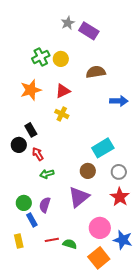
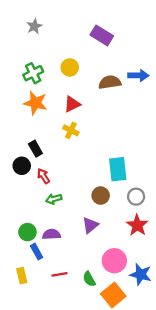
gray star: (68, 23) -> (34, 26), moved
green cross: (41, 57) -> (33, 73), moved
orange star: (31, 90) -> (35, 103), turned 30
blue arrow: (119, 101) -> (138, 75), moved
cyan rectangle: (103, 148) -> (118, 169), turned -65
purple triangle: (79, 197) -> (90, 225), size x0.7
purple semicircle: (45, 205) -> (51, 234), turned 70
green semicircle: (70, 244) -> (89, 279), moved, turned -136

